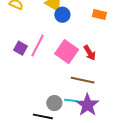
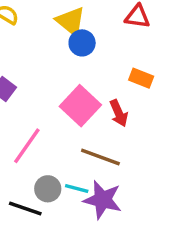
orange rectangle: (99, 14) -> (141, 78), moved
pink line: (37, 46) -> (27, 146), moved
purple star: (87, 105) -> (103, 200), turned -30

